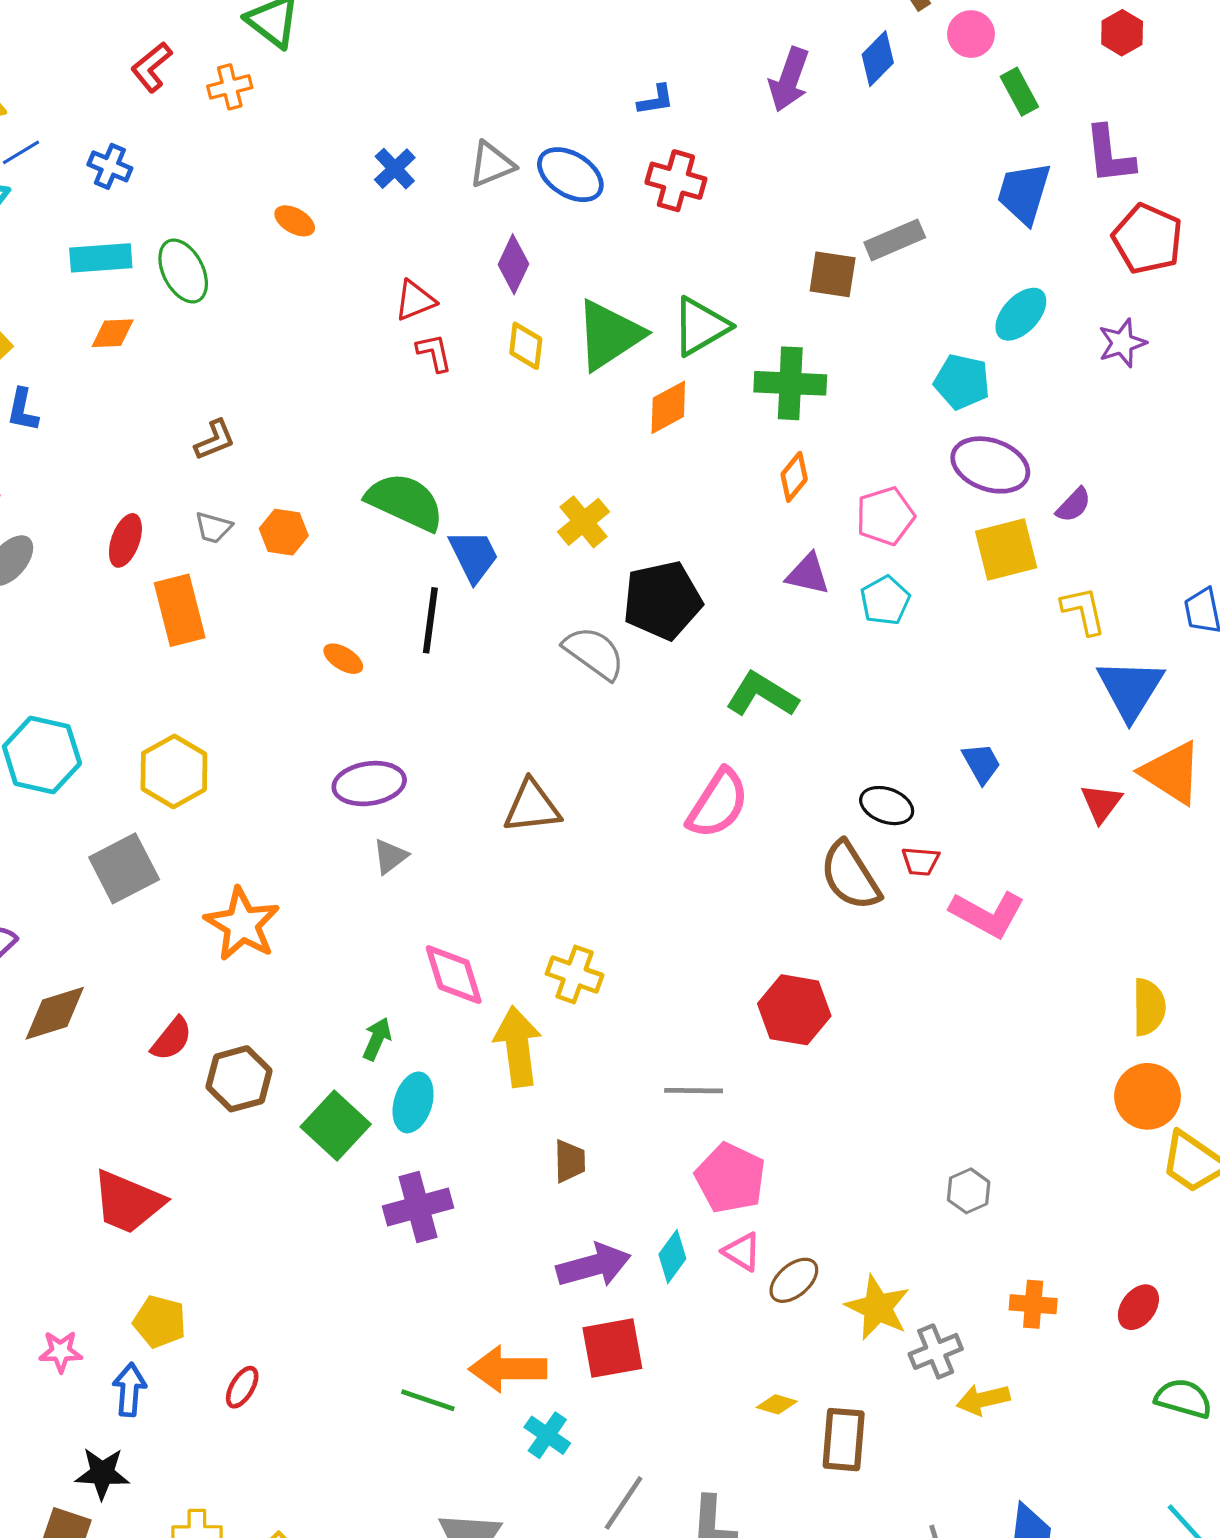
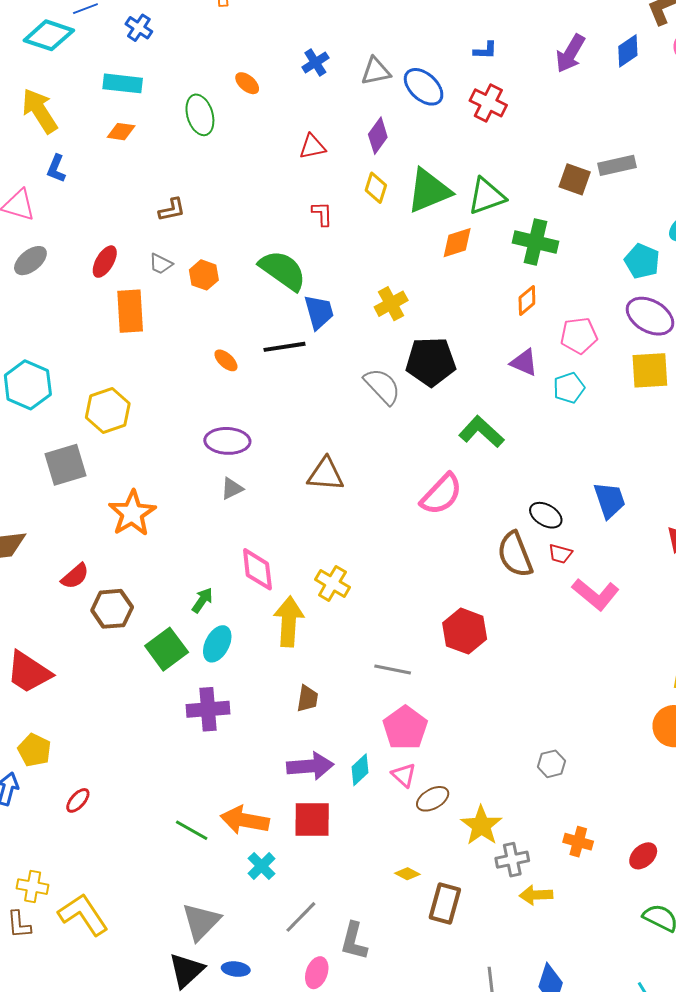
green ellipse: (183, 271) -> (200, 115), moved
red L-shape: (434, 353) -> (322, 214), moved
black line: (430, 620) -> (284, 347), turned 63
blue trapezoid: (981, 763) -> (610, 500), size x1.4

